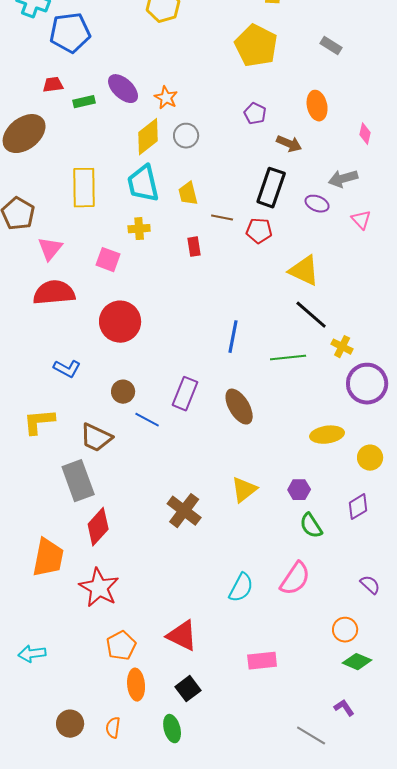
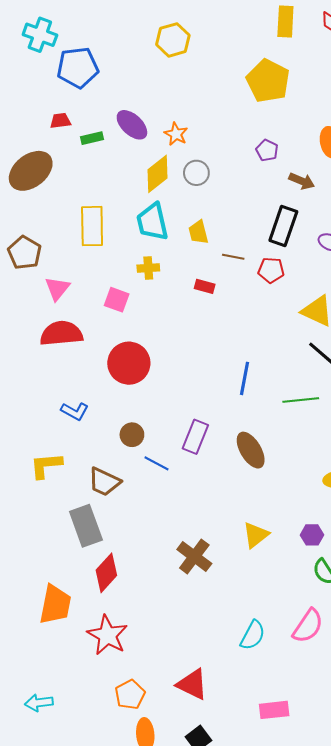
red rectangle: (194, 247) -> (205, 286), turned -66

